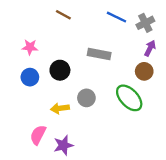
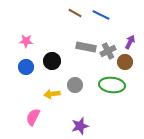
brown line: (63, 15) -> (75, 13), moved
gray cross: (145, 23) -> (108, 51), moved
green ellipse: (129, 98) -> (112, 85), turned -40
purple star: (63, 145) -> (80, 126), moved

